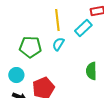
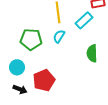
green semicircle: (91, 71) -> (92, 53), moved

